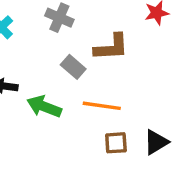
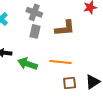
gray rectangle: (73, 67) -> (35, 31), moved, turned 64

